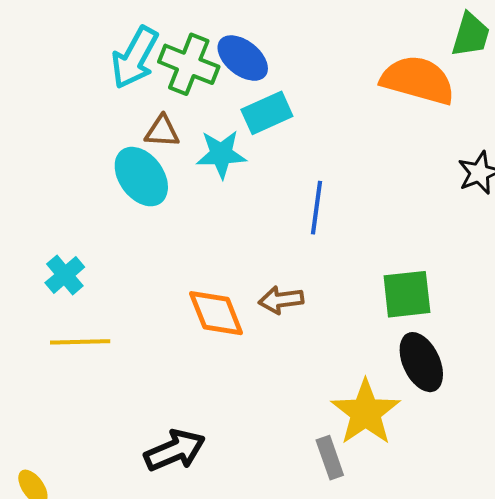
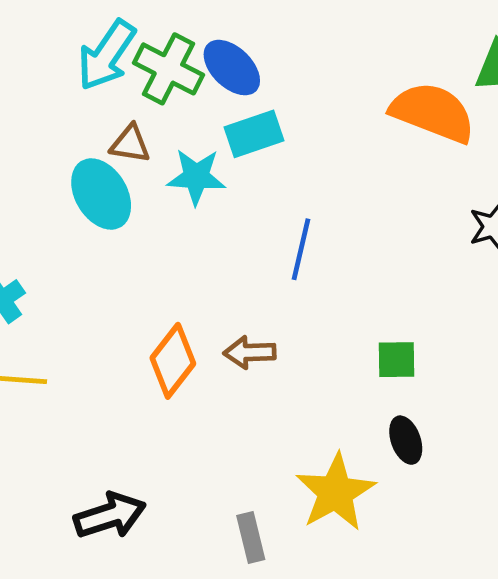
green square: (407, 294) -> (397, 360), size x0.7
orange diamond: (216, 313) -> (173, 361), turned 54
black ellipse: (421, 362) -> (406, 440), size x0.7
gray rectangle: (330, 458) -> (251, 537), moved

